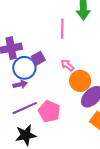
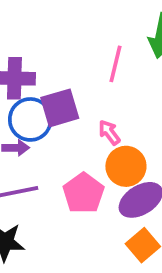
purple square: (38, 58) -> (60, 108), size x1.5
pink pentagon: (49, 111) -> (83, 193), moved

